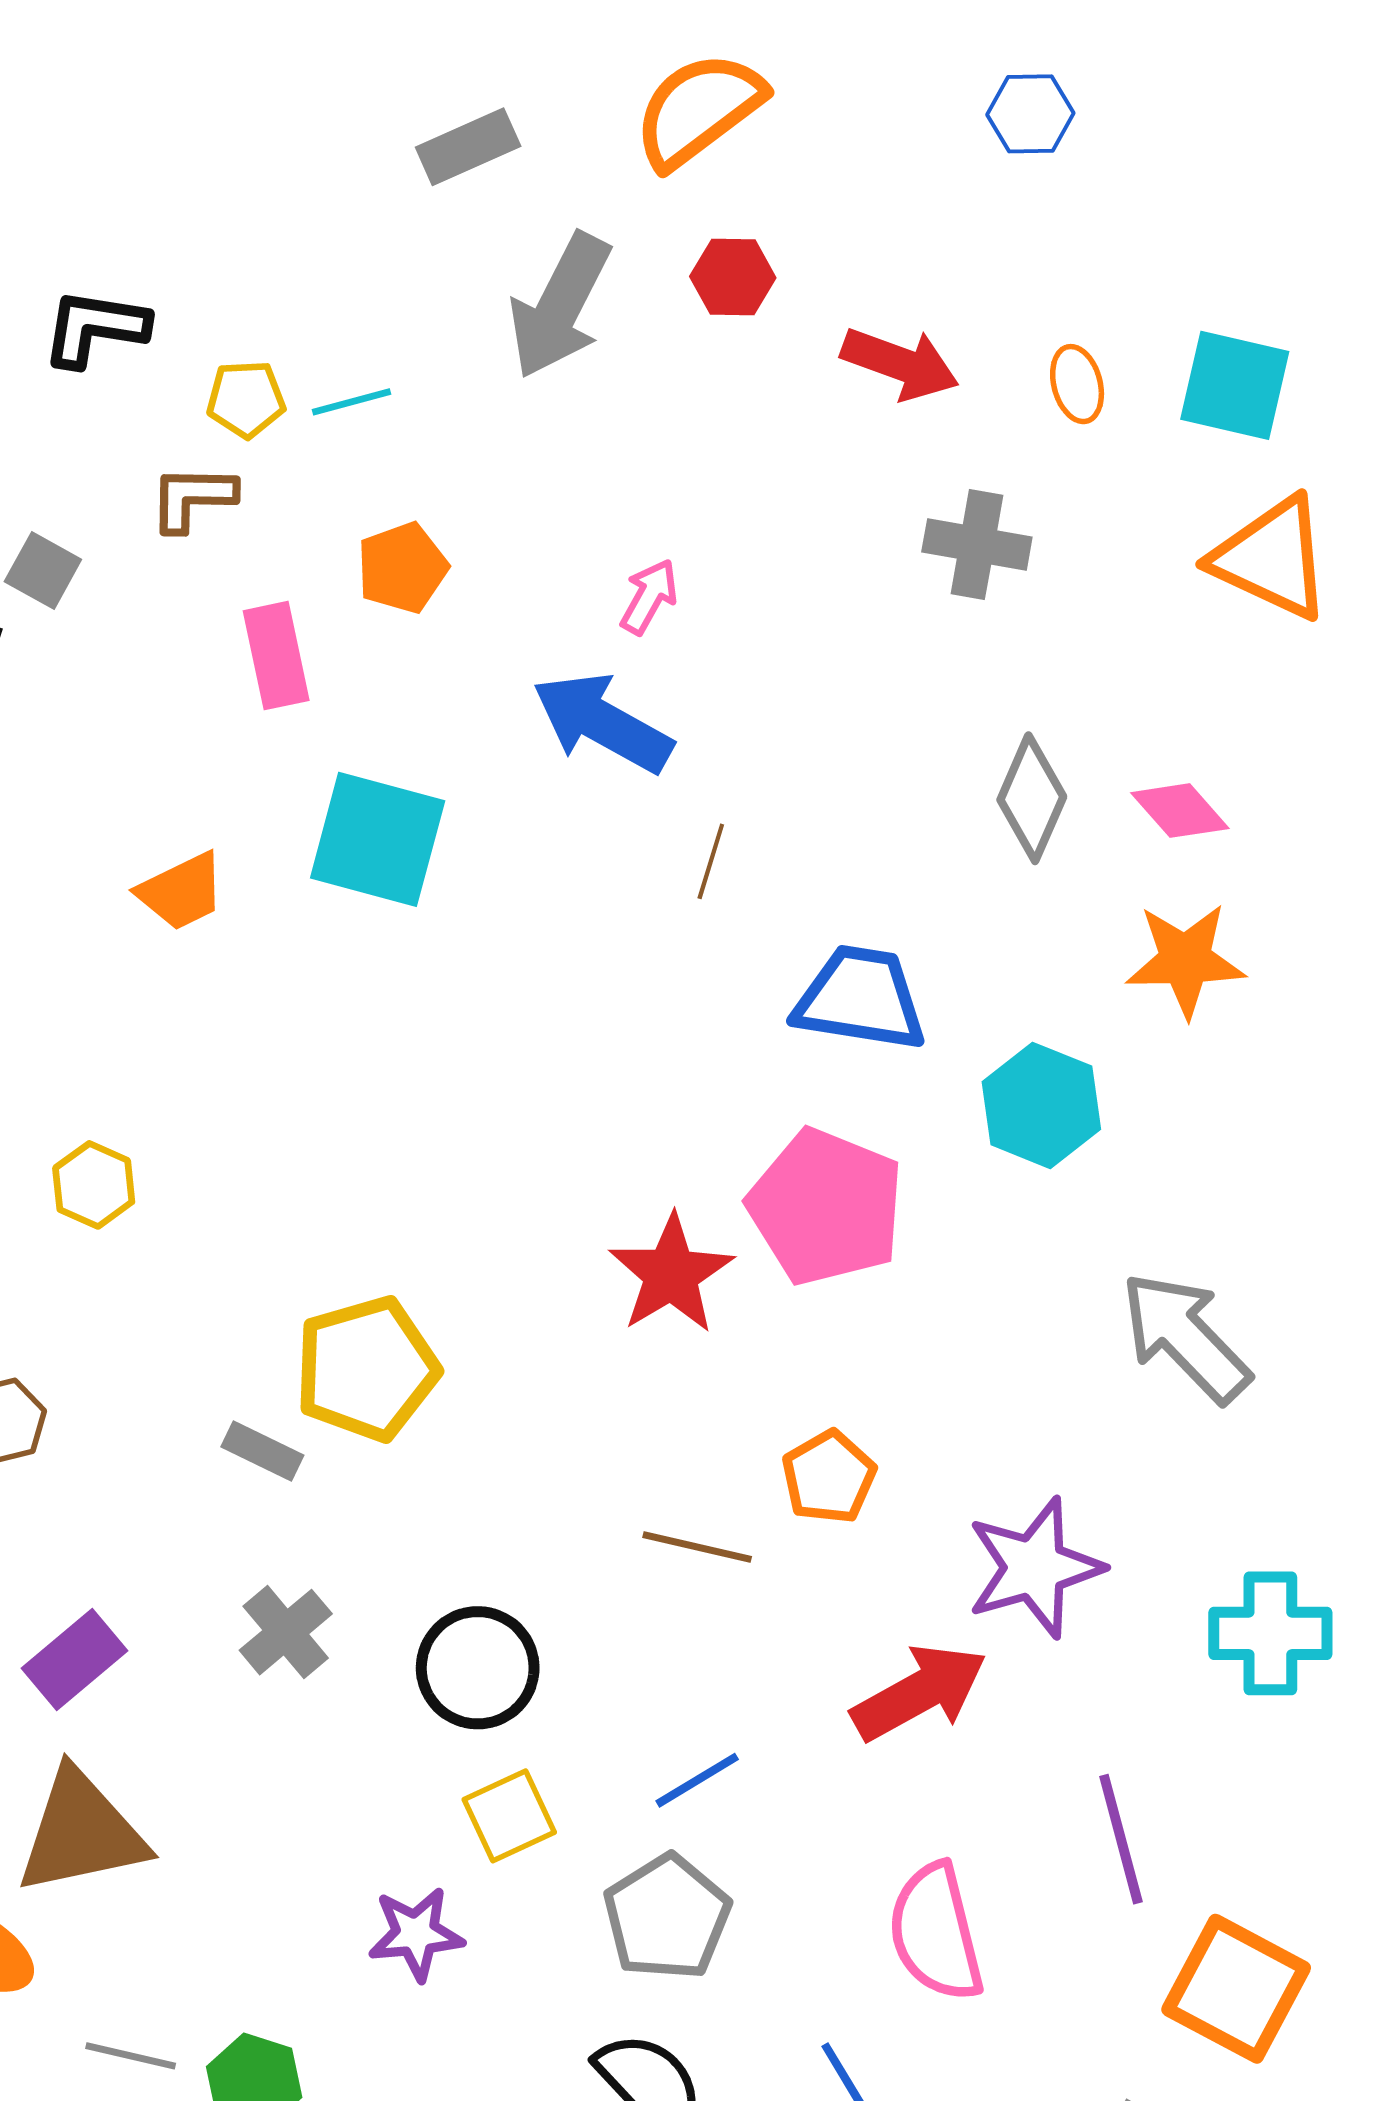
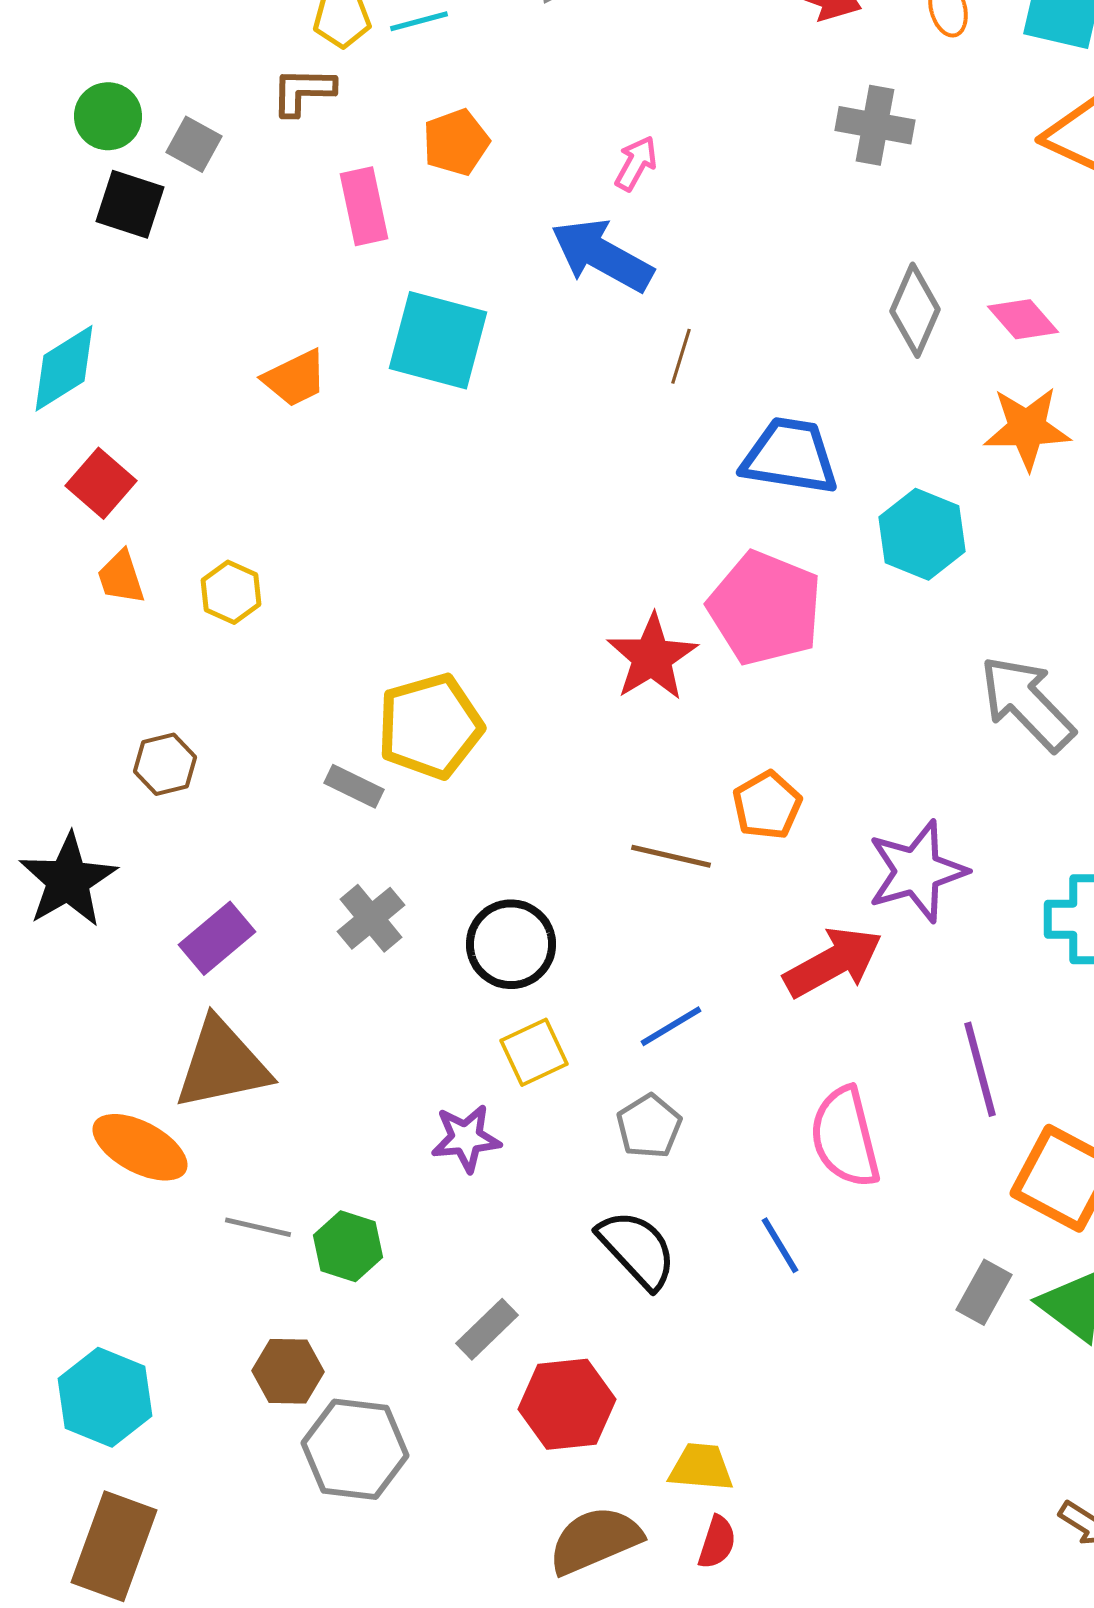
gray pentagon: (667, 1917) -> (649, 1126), size x0.7

